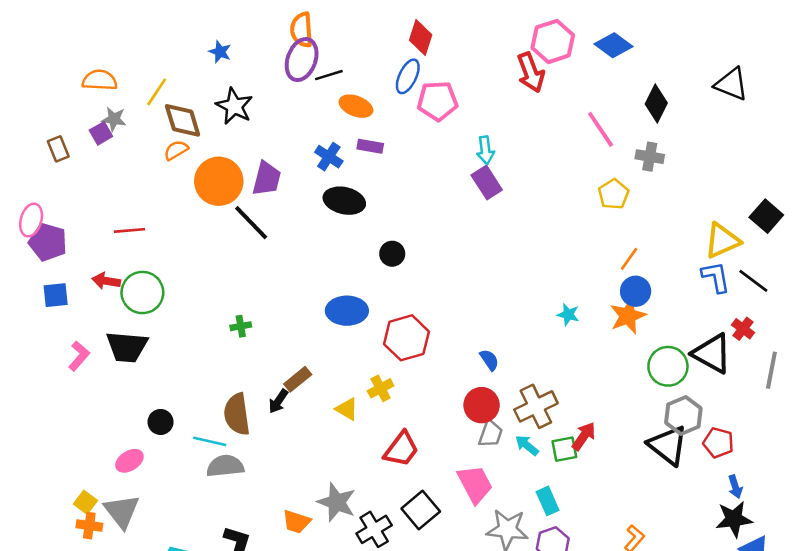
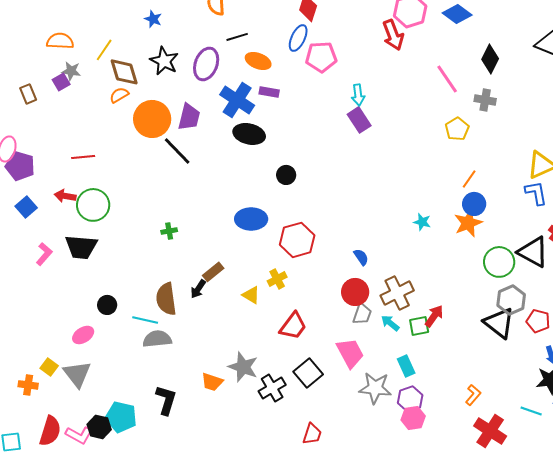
purple ellipse: (302, 60) -> (206, 64), moved
blue cross: (329, 157) -> (237, 100), size x1.6
blue square: (56, 295) -> (26, 207), turned -35
orange cross: (89, 526) -> (28, 385), moved

